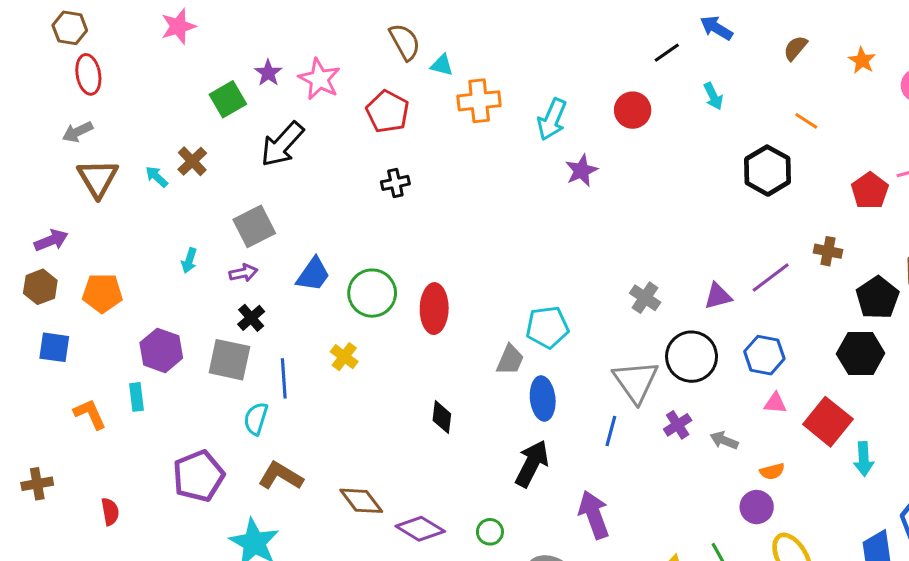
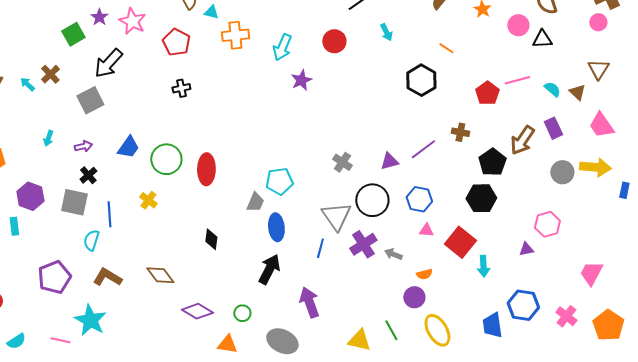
gray square: (254, 226) -> (90, 100), moved
purple cross: (678, 425) -> (363, 244), size x1.5
brown diamond: (361, 501) -> (160, 275), moved

